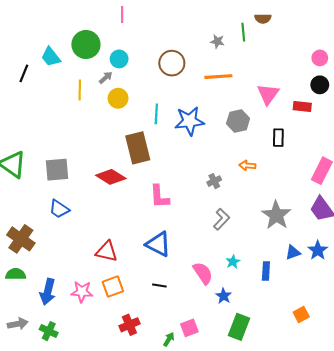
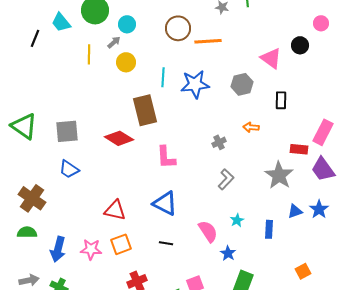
orange line: (218, 77) -> (208, 41), moved
black circle: (320, 85) -> (300, 45), moved
pink triangle: (268, 94) -> (271, 58), turned -30
red rectangle: (302, 107) -> (299, 149), moved

